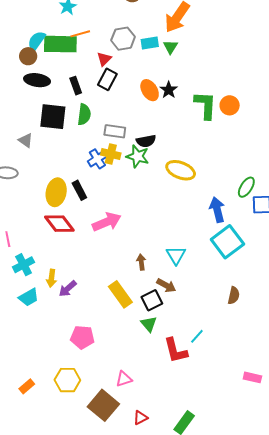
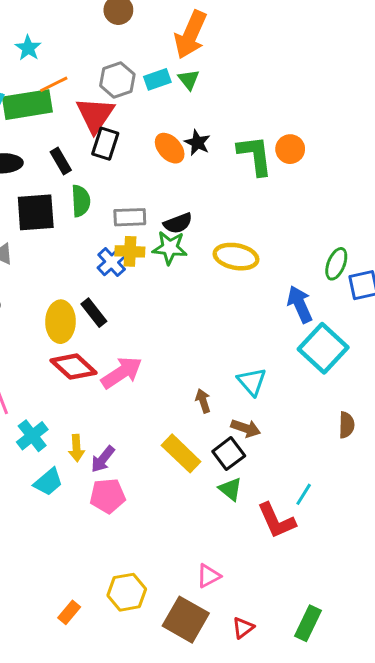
red triangle: (104, 59) -> (95, 115), size x1.8
pink arrow: (107, 222) -> (122, 373), moved
pink pentagon: (82, 337) -> (108, 496), moved

